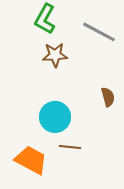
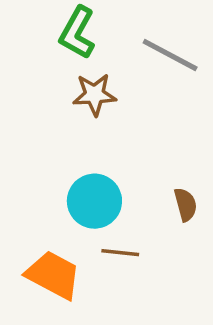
brown semicircle: (108, 97) -> (186, 205), moved

